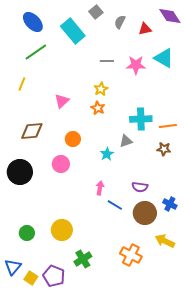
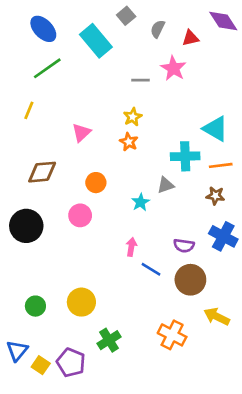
cyan triangle: (164, 58) -> (215, 129), moved
pink star: (136, 65) -> (173, 68), moved, turned 30
blue cross: (170, 204) -> (223, 236), moved, size x1.5

